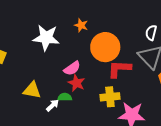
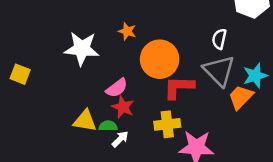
yellow triangle: (32, 90) -> (85, 121), moved
white arrow: (52, 105) -> (120, 139), moved

